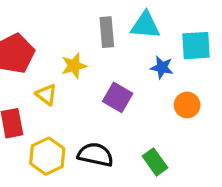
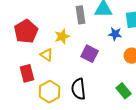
black semicircle: (95, 155) -> (78, 89), turned -105
green rectangle: (155, 162) -> (124, 91), moved

